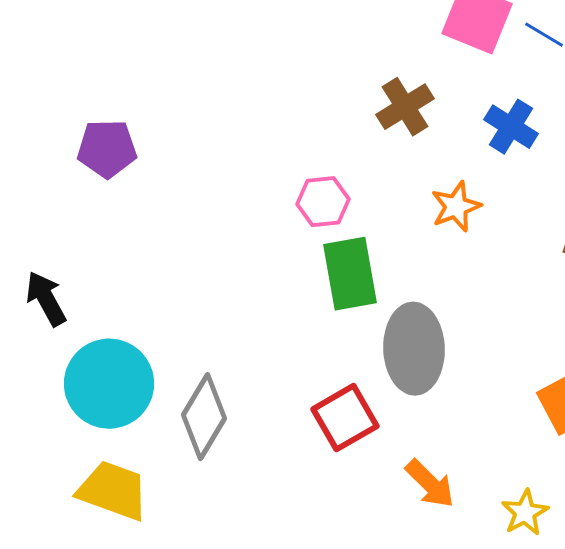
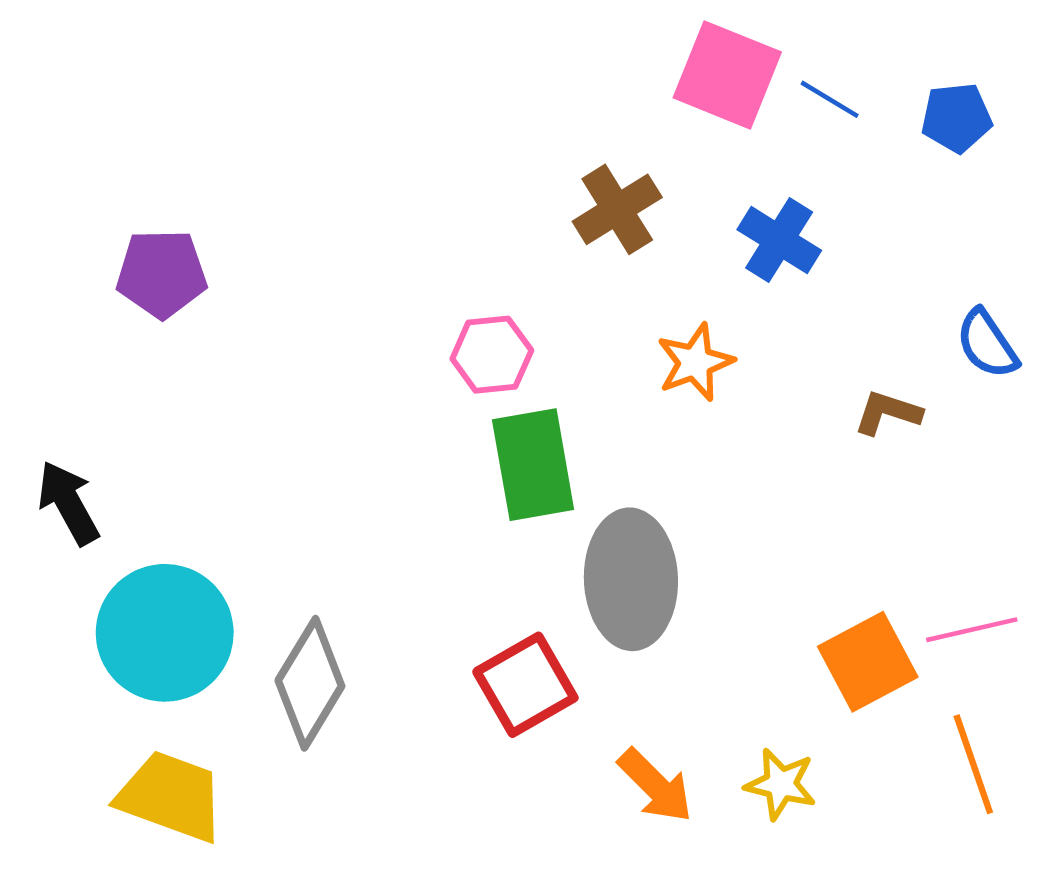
yellow star: (525, 513) -> (781, 784), moved, turned -30

